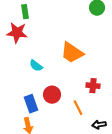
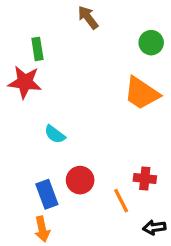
orange trapezoid: (72, 53) -> (142, 93), moved
red cross: (93, 86) -> (145, 178), moved

